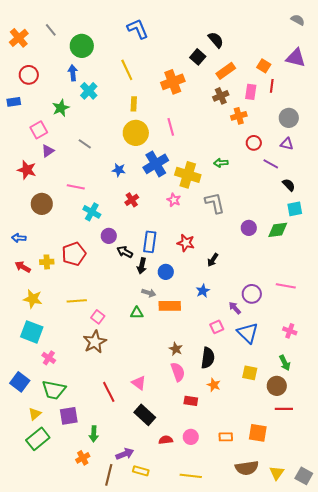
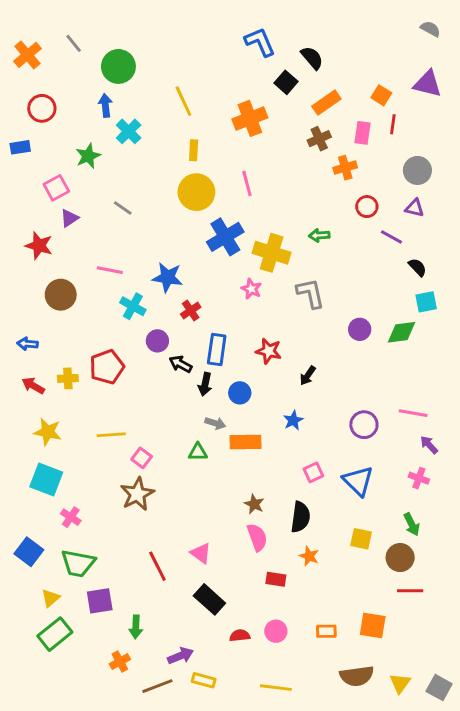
blue L-shape: (138, 29) -> (260, 42), moved
blue star: (119, 170) -> (168, 277), moved, size x1.5
red cross: (132, 200) -> (191, 311), moved
purple arrow: (235, 308) -> (429, 445), moved
brown line: (109, 475) -> (157, 686), turned 55

